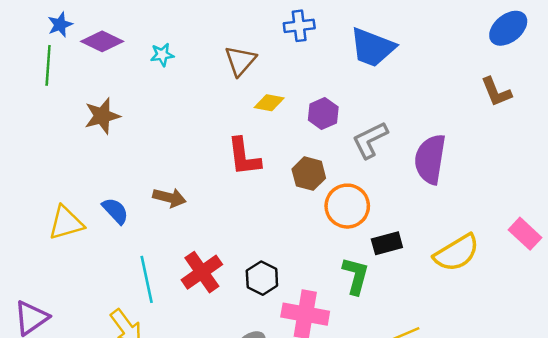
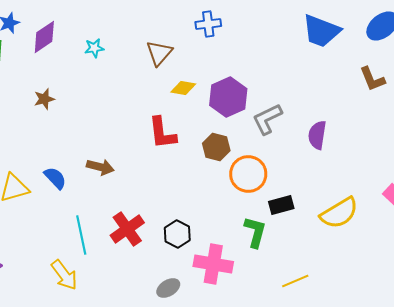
purple diamond: (102, 41) -> (44, 37), turned -60
blue trapezoid: (372, 47) -> (321, 31), moved
purple hexagon: (323, 114) -> (228, 97), size x1.5
brown star: (102, 116) -> (44, 99), size x0.7
purple semicircle: (430, 159) -> (317, 135), size x0.7

